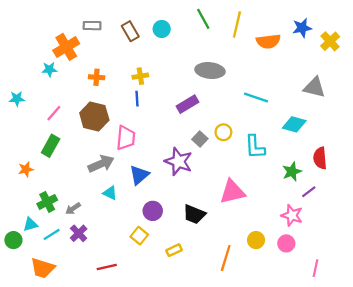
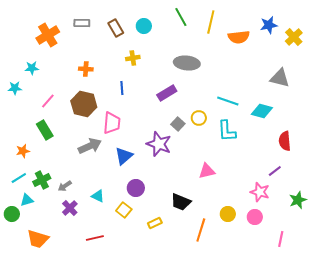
orange cross: (66, 47) -> (48, 35), moved
cyan star: (49, 69) -> (32, 68), moved
yellow cross: (140, 76) -> (133, 58), moved
cyan line: (256, 97) -> (228, 101), moved
green rectangle: (51, 146) -> (45, 130), turned -60
green star: (292, 172) -> (298, 200), moved
pink triangle: (232, 192) -> (207, 171), size x0.7
cyan triangle: (110, 193) -> (98, 196), moved
black trapezoid: (194, 214) -> (181, 202), moved
cyan line: (52, 234) -> (19, 178), moved

